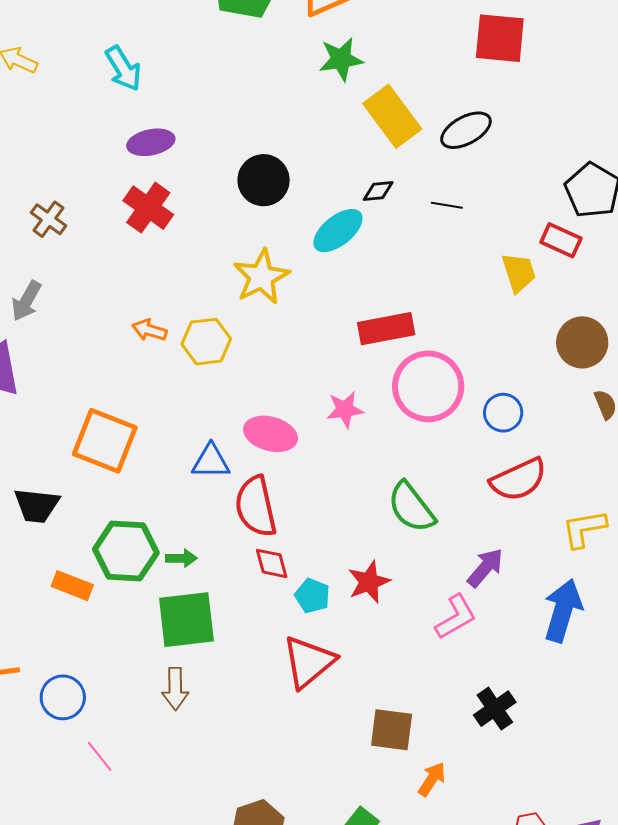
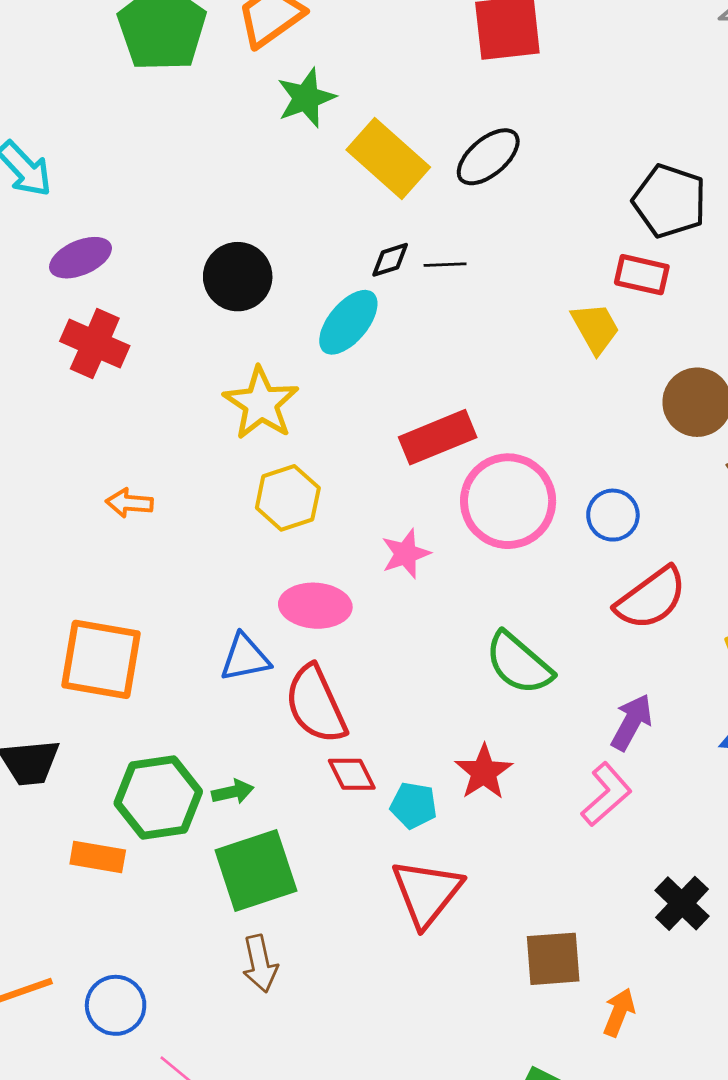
black line: (447, 205) -> (445, 265), moved
yellow hexagon: (206, 342) -> (288, 498), moved

